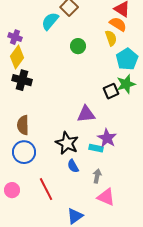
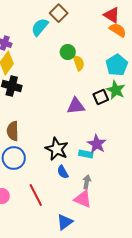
orange semicircle: (118, 24) -> (118, 30), moved
yellow semicircle: (111, 38) -> (79, 63), moved
green star: (126, 84) -> (116, 90), turned -30
purple triangle: (86, 114) -> (76, 106), moved
pink triangle: (106, 197) -> (83, 199), moved

